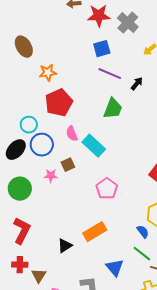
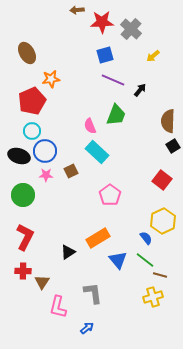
red pentagon: (59, 103) -> (32, 101), moved
pink semicircle: (72, 134) -> (90, 126), moved
black ellipse: (16, 150) -> (19, 156), turned 65
pink star: (51, 176) -> (46, 175), moved
blue triangle: (115, 268) -> (118, 260), moved

